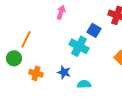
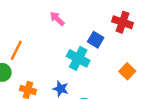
pink arrow: (61, 12) -> (57, 19), turned -64

